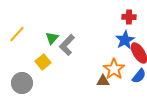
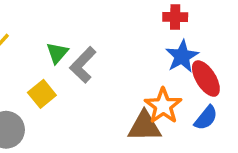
red cross: (129, 17) -> (175, 17), moved
brown triangle: (103, 81) -> (144, 126), size x1.5

